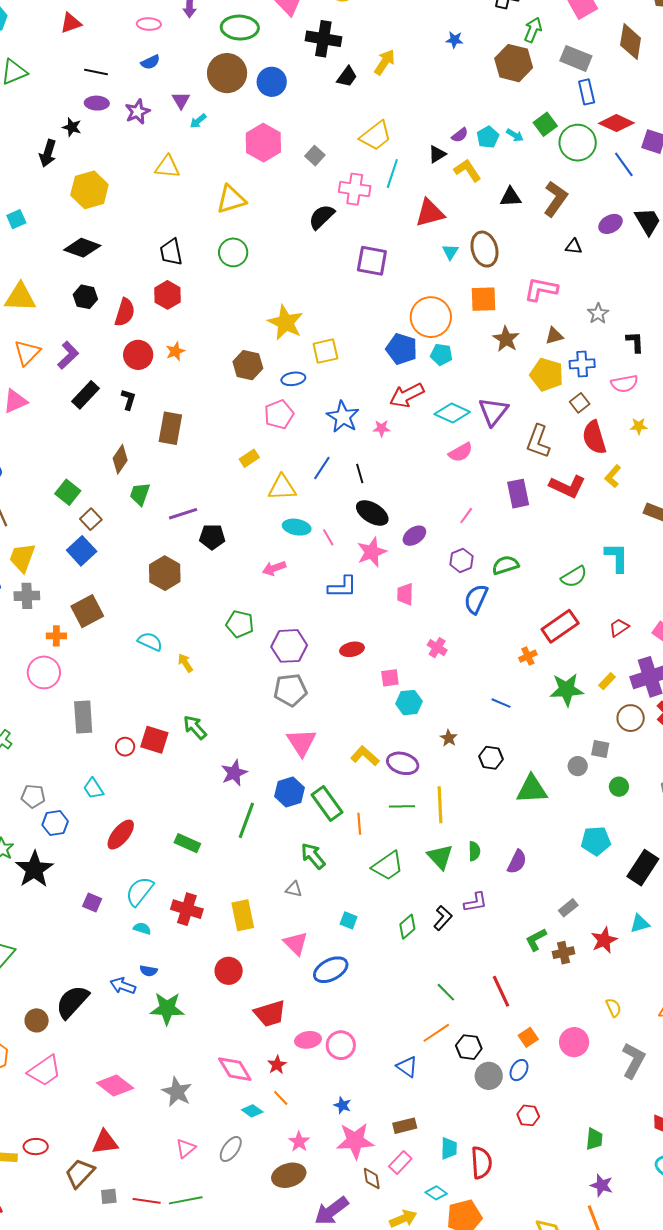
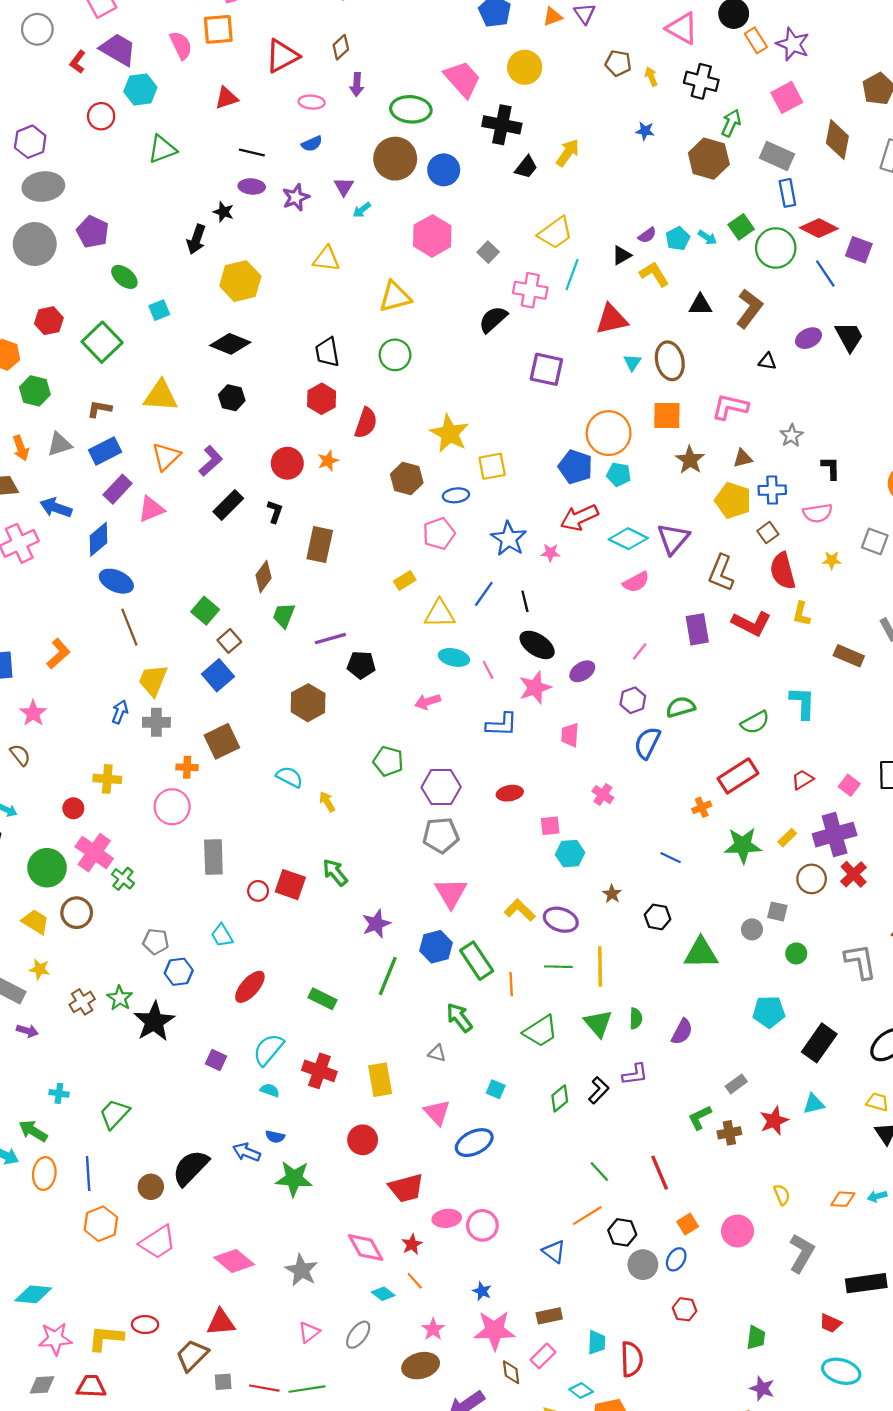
red semicircle: (125, 312) -> (366, 423), moved
yellow L-shape: (613, 476) -> (801, 614), turned -30

